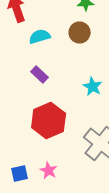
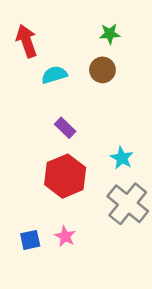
purple rectangle: (40, 74) -> (65, 128), moved
cyan star: (93, 86) -> (122, 158), moved

